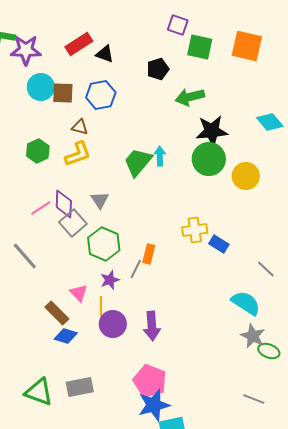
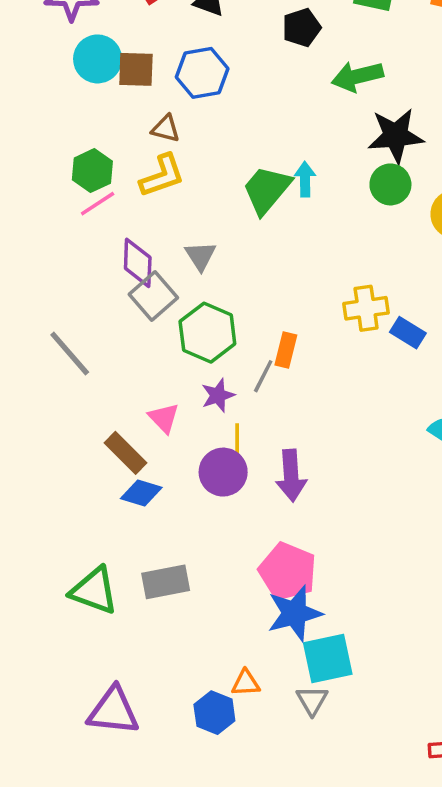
green circle: (209, 159) -> (390, 184), size x0.7
pink line: (41, 208) -> (98, 204), moved
yellow line: (101, 306) -> (237, 441), moved

